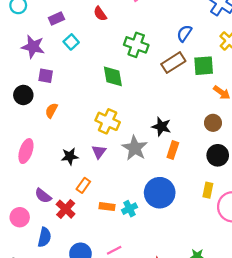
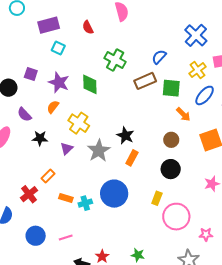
purple rectangle: (56, 19) -> (49, 25), size x1.5
cyan square: (71, 42) -> (58, 48), turned -32
purple star: (33, 47) -> (59, 82), moved
orange semicircle: (51, 110) -> (53, 107), moved
black star: (70, 156) -> (40, 138), moved
purple semicircle: (43, 196) -> (24, 114), moved

